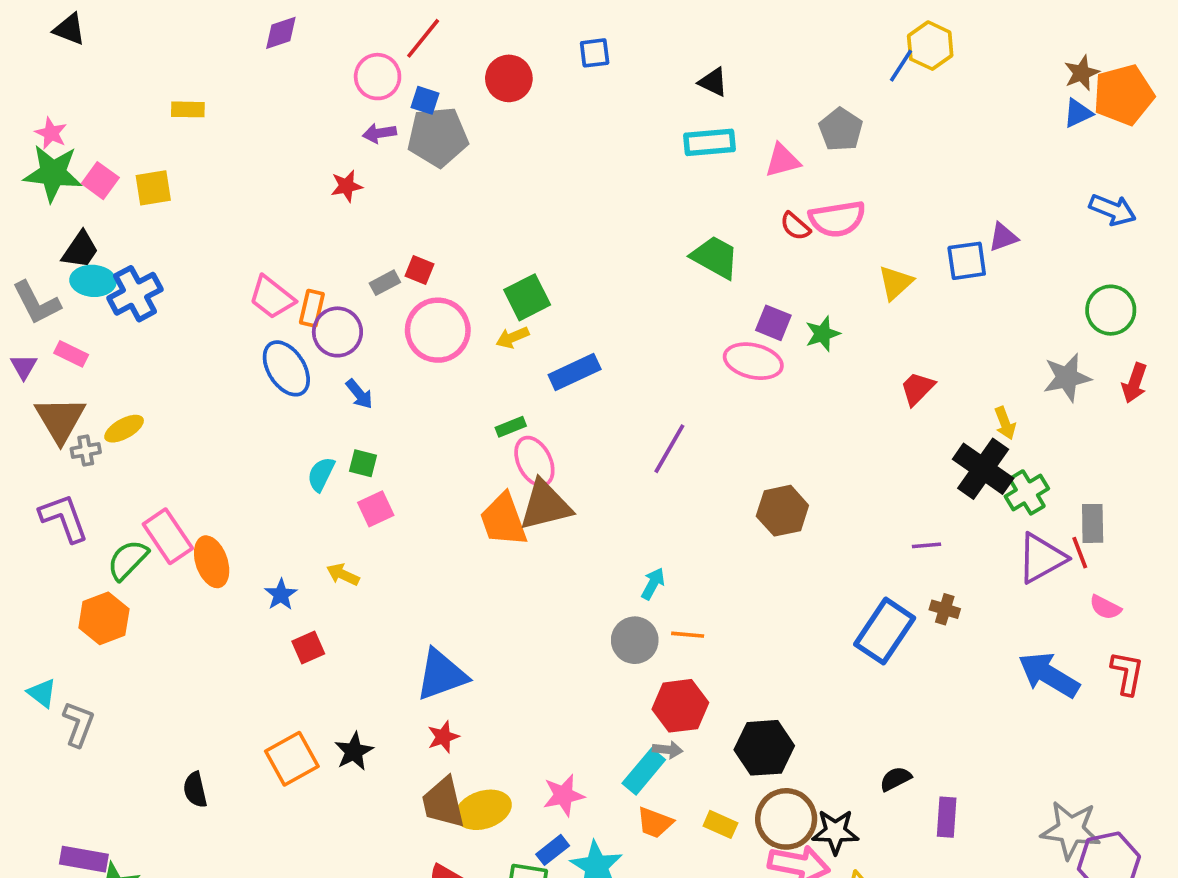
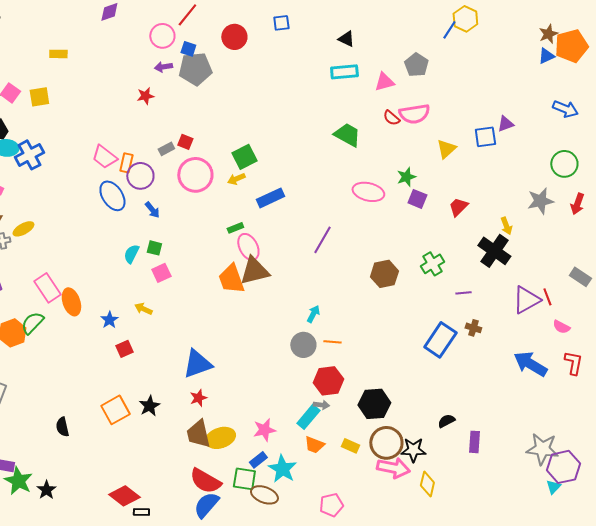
purple square: (773, 323) -> (417, 199), moved
green cross: (1027, 492) -> (432, 264), moved
gray rectangle: (1093, 523) -> (580, 277), moved, turned -55
green semicircle: (128, 560) -> (32, 323), moved

